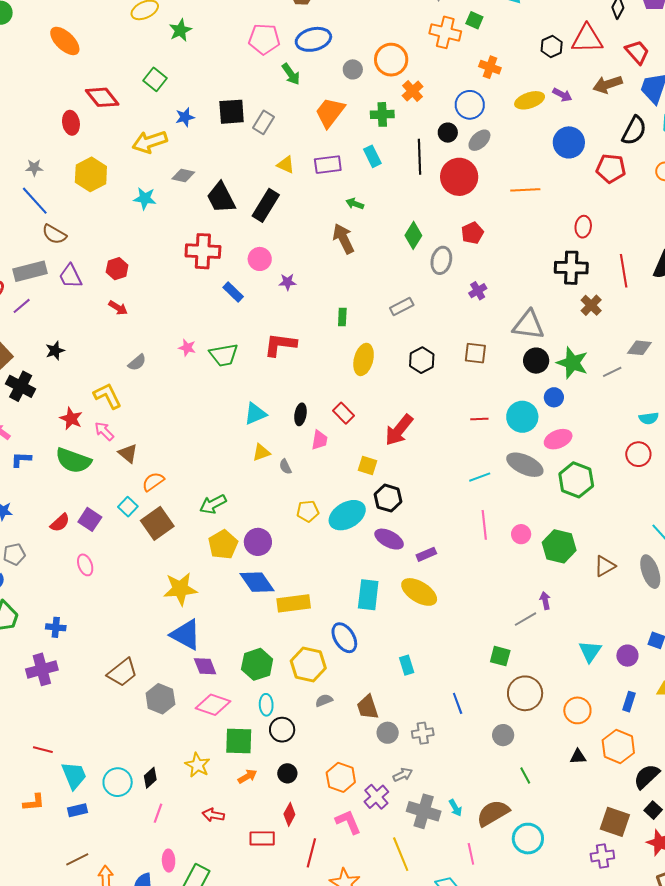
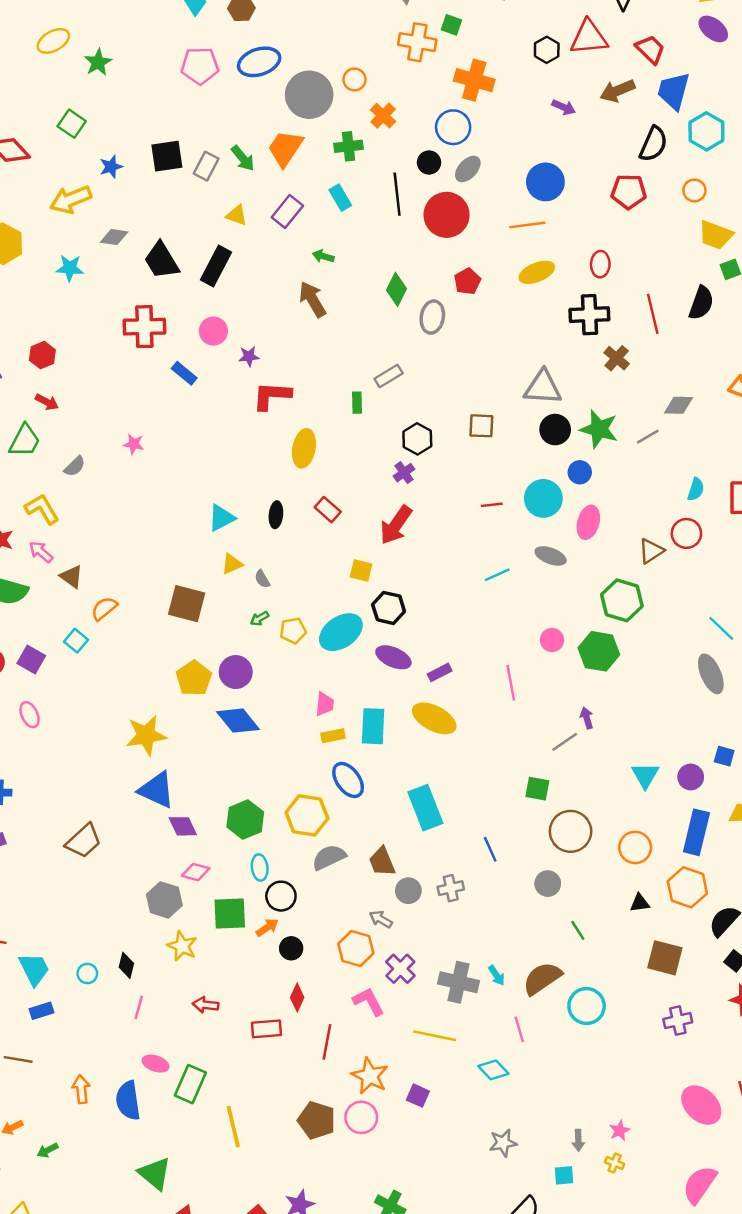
orange circle: (391, 60) -> (354, 80), size x0.6
orange cross: (490, 67) -> (474, 80), size x1.5
gray circle: (353, 69) -> (309, 95), size x2.0
green arrow: (291, 74) -> (243, 158), moved
yellow ellipse: (530, 100) -> (537, 272), moved
blue circle: (569, 142) -> (545, 182), moved
purple rectangle: (328, 165) -> (287, 212), turned -40
purple cross: (478, 291) -> (404, 473), moved
green rectangle: (342, 317) -> (357, 403), moved
red L-shape: (280, 345) -> (272, 396), moved
green trapezoid: (224, 355) -> (25, 441), moved, turned -48
yellow ellipse: (364, 359) -> (304, 448), moved
cyan semicircle: (649, 418) -> (696, 489), turned -60
pink ellipse: (558, 439) -> (588, 522), turned -48
pink trapezoid: (319, 440) -> (325, 704), moved
gray ellipse: (525, 465) -> (551, 556), size x0.7
green hexagon: (576, 480) -> (622, 600), moved
green arrow: (213, 504) -> (260, 618), moved, size x0.6
brown square: (157, 523) -> (187, 604), moved, turned -36
pink line: (484, 525) -> (511, 683), moved
brown triangle: (605, 566) -> (651, 551), moved
yellow rectangle: (294, 603) -> (333, 736), moved, size x0.6
cyan rectangle: (407, 665) -> (425, 808), size x1.8
gray hexagon: (160, 699) -> (164, 900), moved
gray semicircle: (324, 700) -> (329, 857), size x1.6
blue rectangle: (629, 702) -> (696, 832), size x1.8
pink diamond: (213, 705) -> (196, 872), size x0.7
gray arrow: (403, 775) -> (381, 919), moved, turned -120
orange arrow: (247, 776) -> (267, 927), moved
black diamond: (150, 778) -> (126, 965), turned -30
cyan circle: (118, 782) -> (87, 974), size x0.6
brown square: (615, 822) -> (665, 958), moved
yellow line: (401, 854) -> (435, 1036), turned -52
brown line: (77, 859) -> (18, 1059), moved, turned 40
pink ellipse: (169, 861) -> (156, 1064), turned -65

